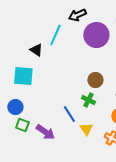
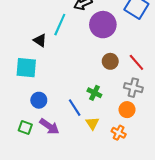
brown circle: (95, 80) -> (110, 61), moved
blue circle: (15, 107) -> (39, 100), moved
green square: (22, 125) -> (25, 127), moved

